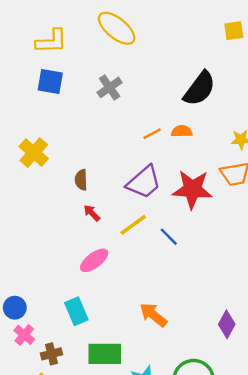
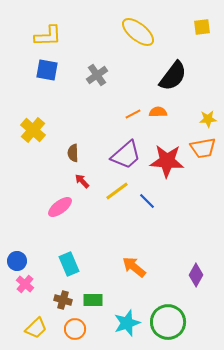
yellow ellipse: (117, 28) -> (138, 32), moved
pink ellipse: (94, 260) -> (60, 207), moved
brown cross: (52, 354) -> (63, 300), moved, turned 30
green rectangle: (105, 354) -> (93, 300), size x0.7

